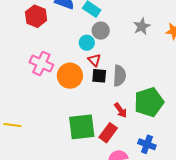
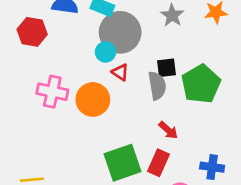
gray circle: (101, 31) -> (120, 32), size x1.8
black square: (99, 76) -> (167, 68), moved
green pentagon: (149, 102) -> (201, 84), moved

